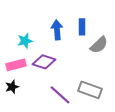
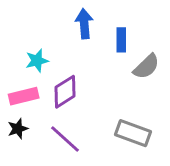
blue arrow: (57, 30) -> (84, 24), moved
purple diamond: (44, 62) -> (65, 92), turned -50
purple line: (60, 95) -> (65, 139), moved

